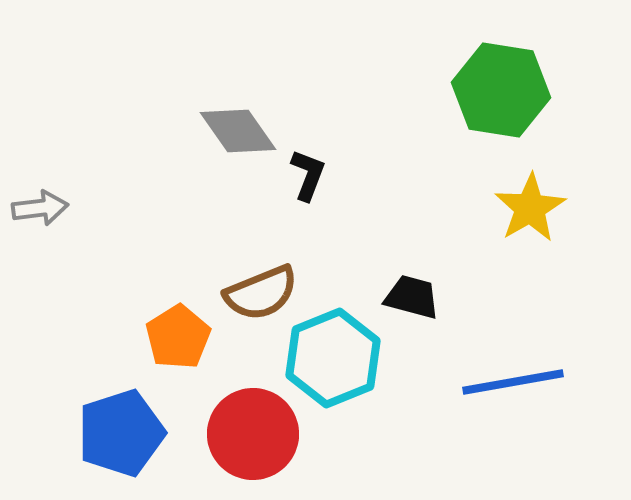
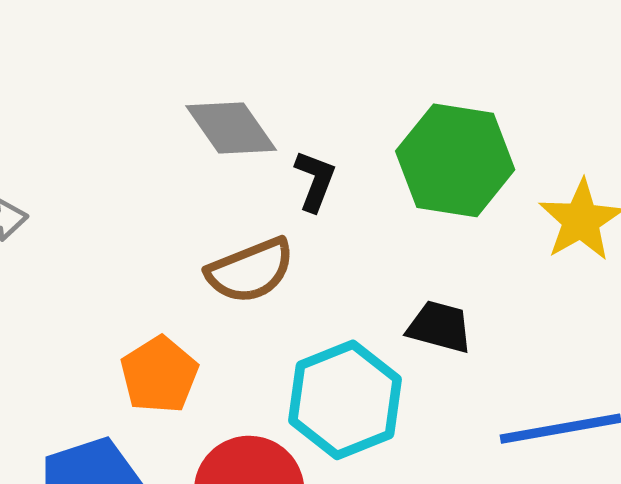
green hexagon: (501, 90) -> (455, 160), moved
brown semicircle: (261, 293) -> (250, 271), moved

